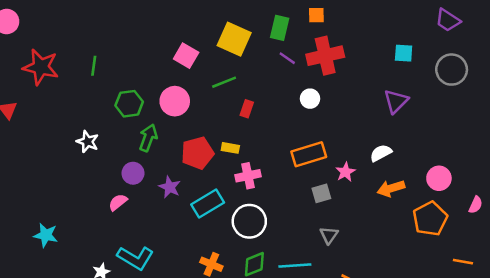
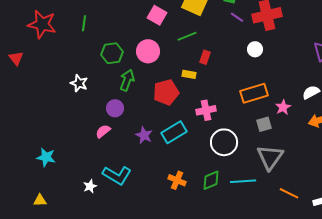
yellow rectangle: (230, 148) -> (189, 74), moved
purple star: (170, 187) -> (144, 135), moved
white circle: (249, 221) -> (224, 142), moved
gray triangle: (329, 235) -> (270, 157), size x1.8

